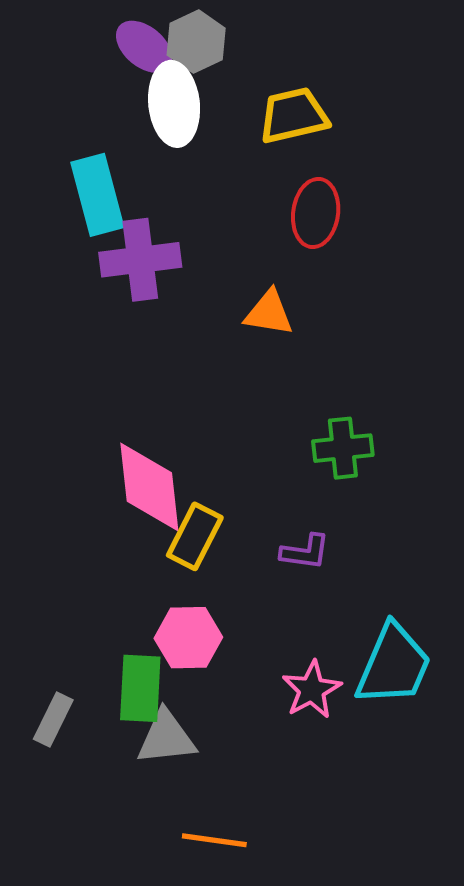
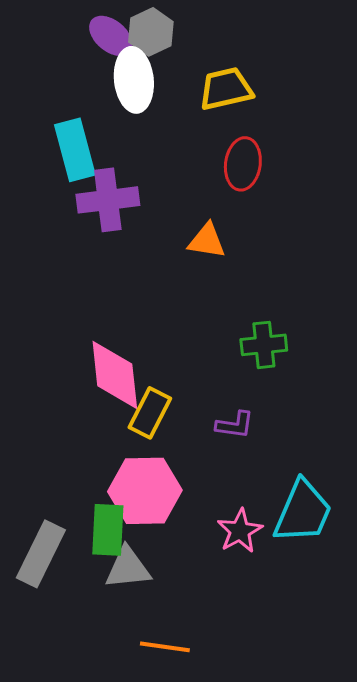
pink hexagon: (188, 638) -> (145, 491), size x1.4
gray rectangle: (53, 719) -> (41, 554), size x1.6

